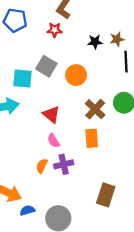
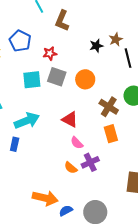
blue pentagon: (15, 20) -> (20, 41), turned 30
red star: (55, 30) -> (50, 53), moved
cyan square: (23, 78) -> (32, 80), moved
orange semicircle: (42, 166) -> (71, 168), turned -64

